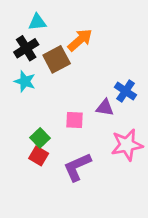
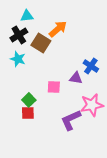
brown square: (57, 59) -> (41, 43), turned -30
red square: (39, 156) -> (28, 113), turned -32
purple L-shape: (77, 167) -> (71, 120), moved

